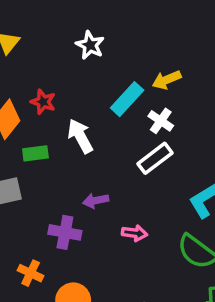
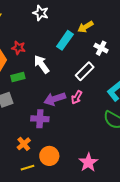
white cross: (161, 121) -> (101, 48), moved
purple arrow: (96, 201) -> (55, 99), size x1.5
pink arrow: (135, 233) -> (77, 97), moved, turned 120
orange cross: (31, 273) -> (24, 144), turned 32

